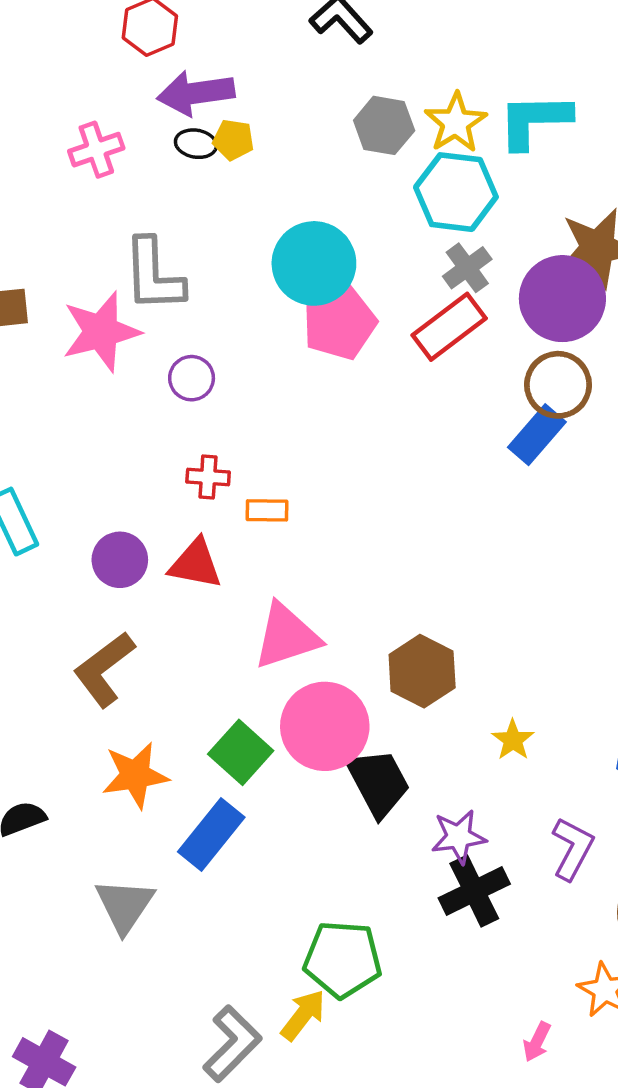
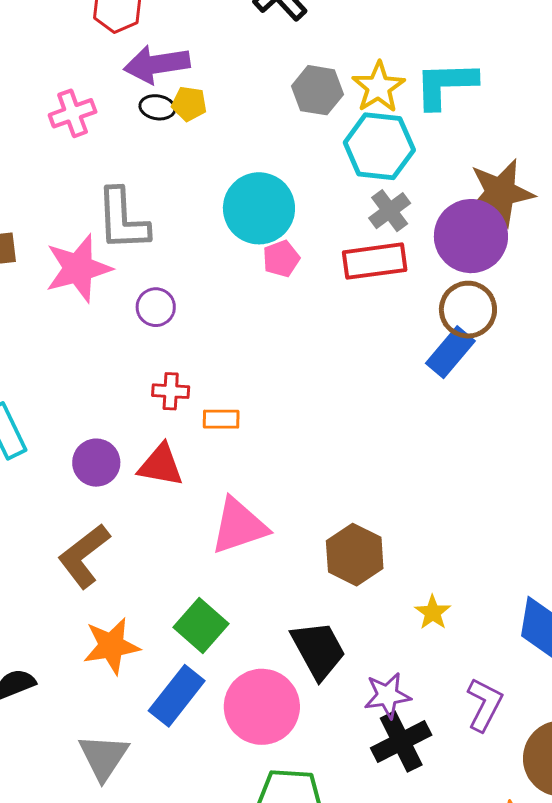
pink pentagon: (339, 323) -> (281, 259), size x0.6
red rectangle: (449, 327) -> (375, 261), turned 30
pink circle: (325, 726) -> (262, 707), moved

